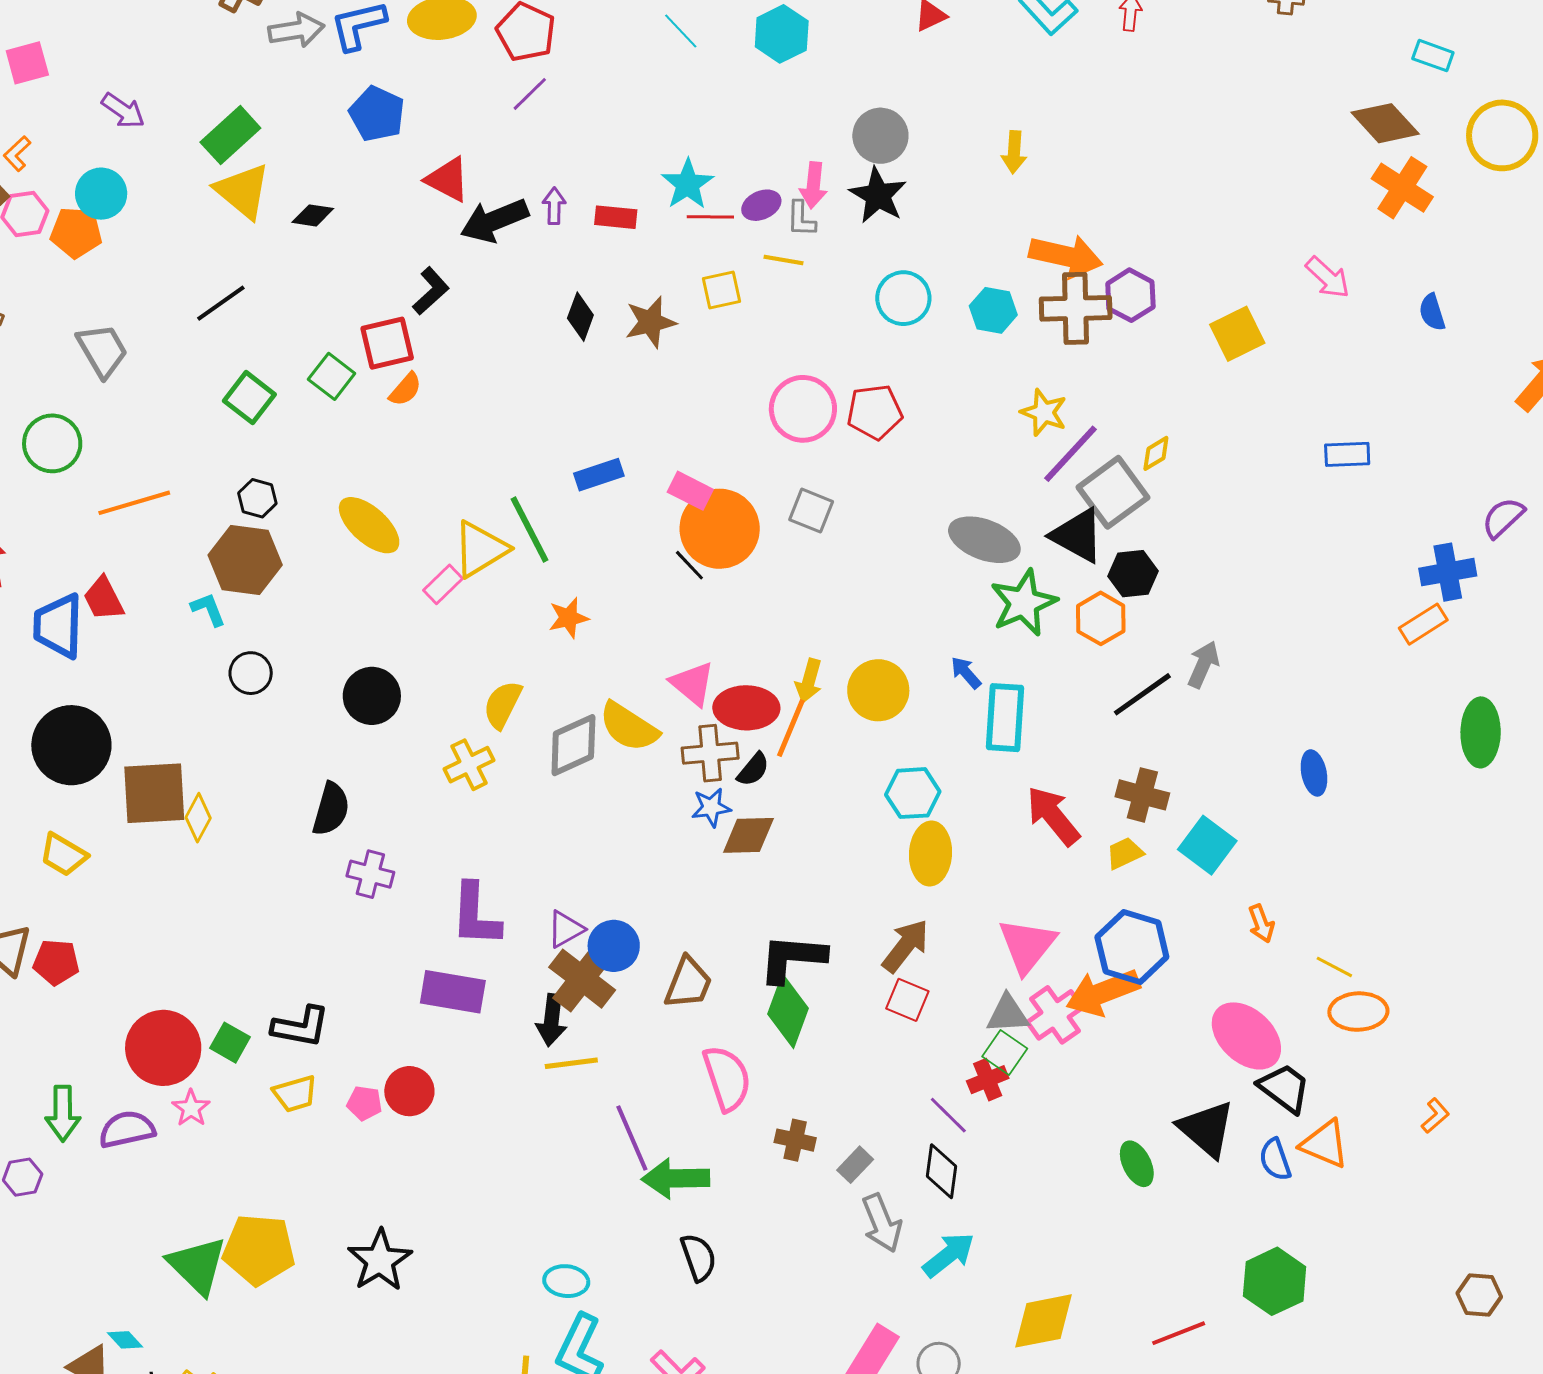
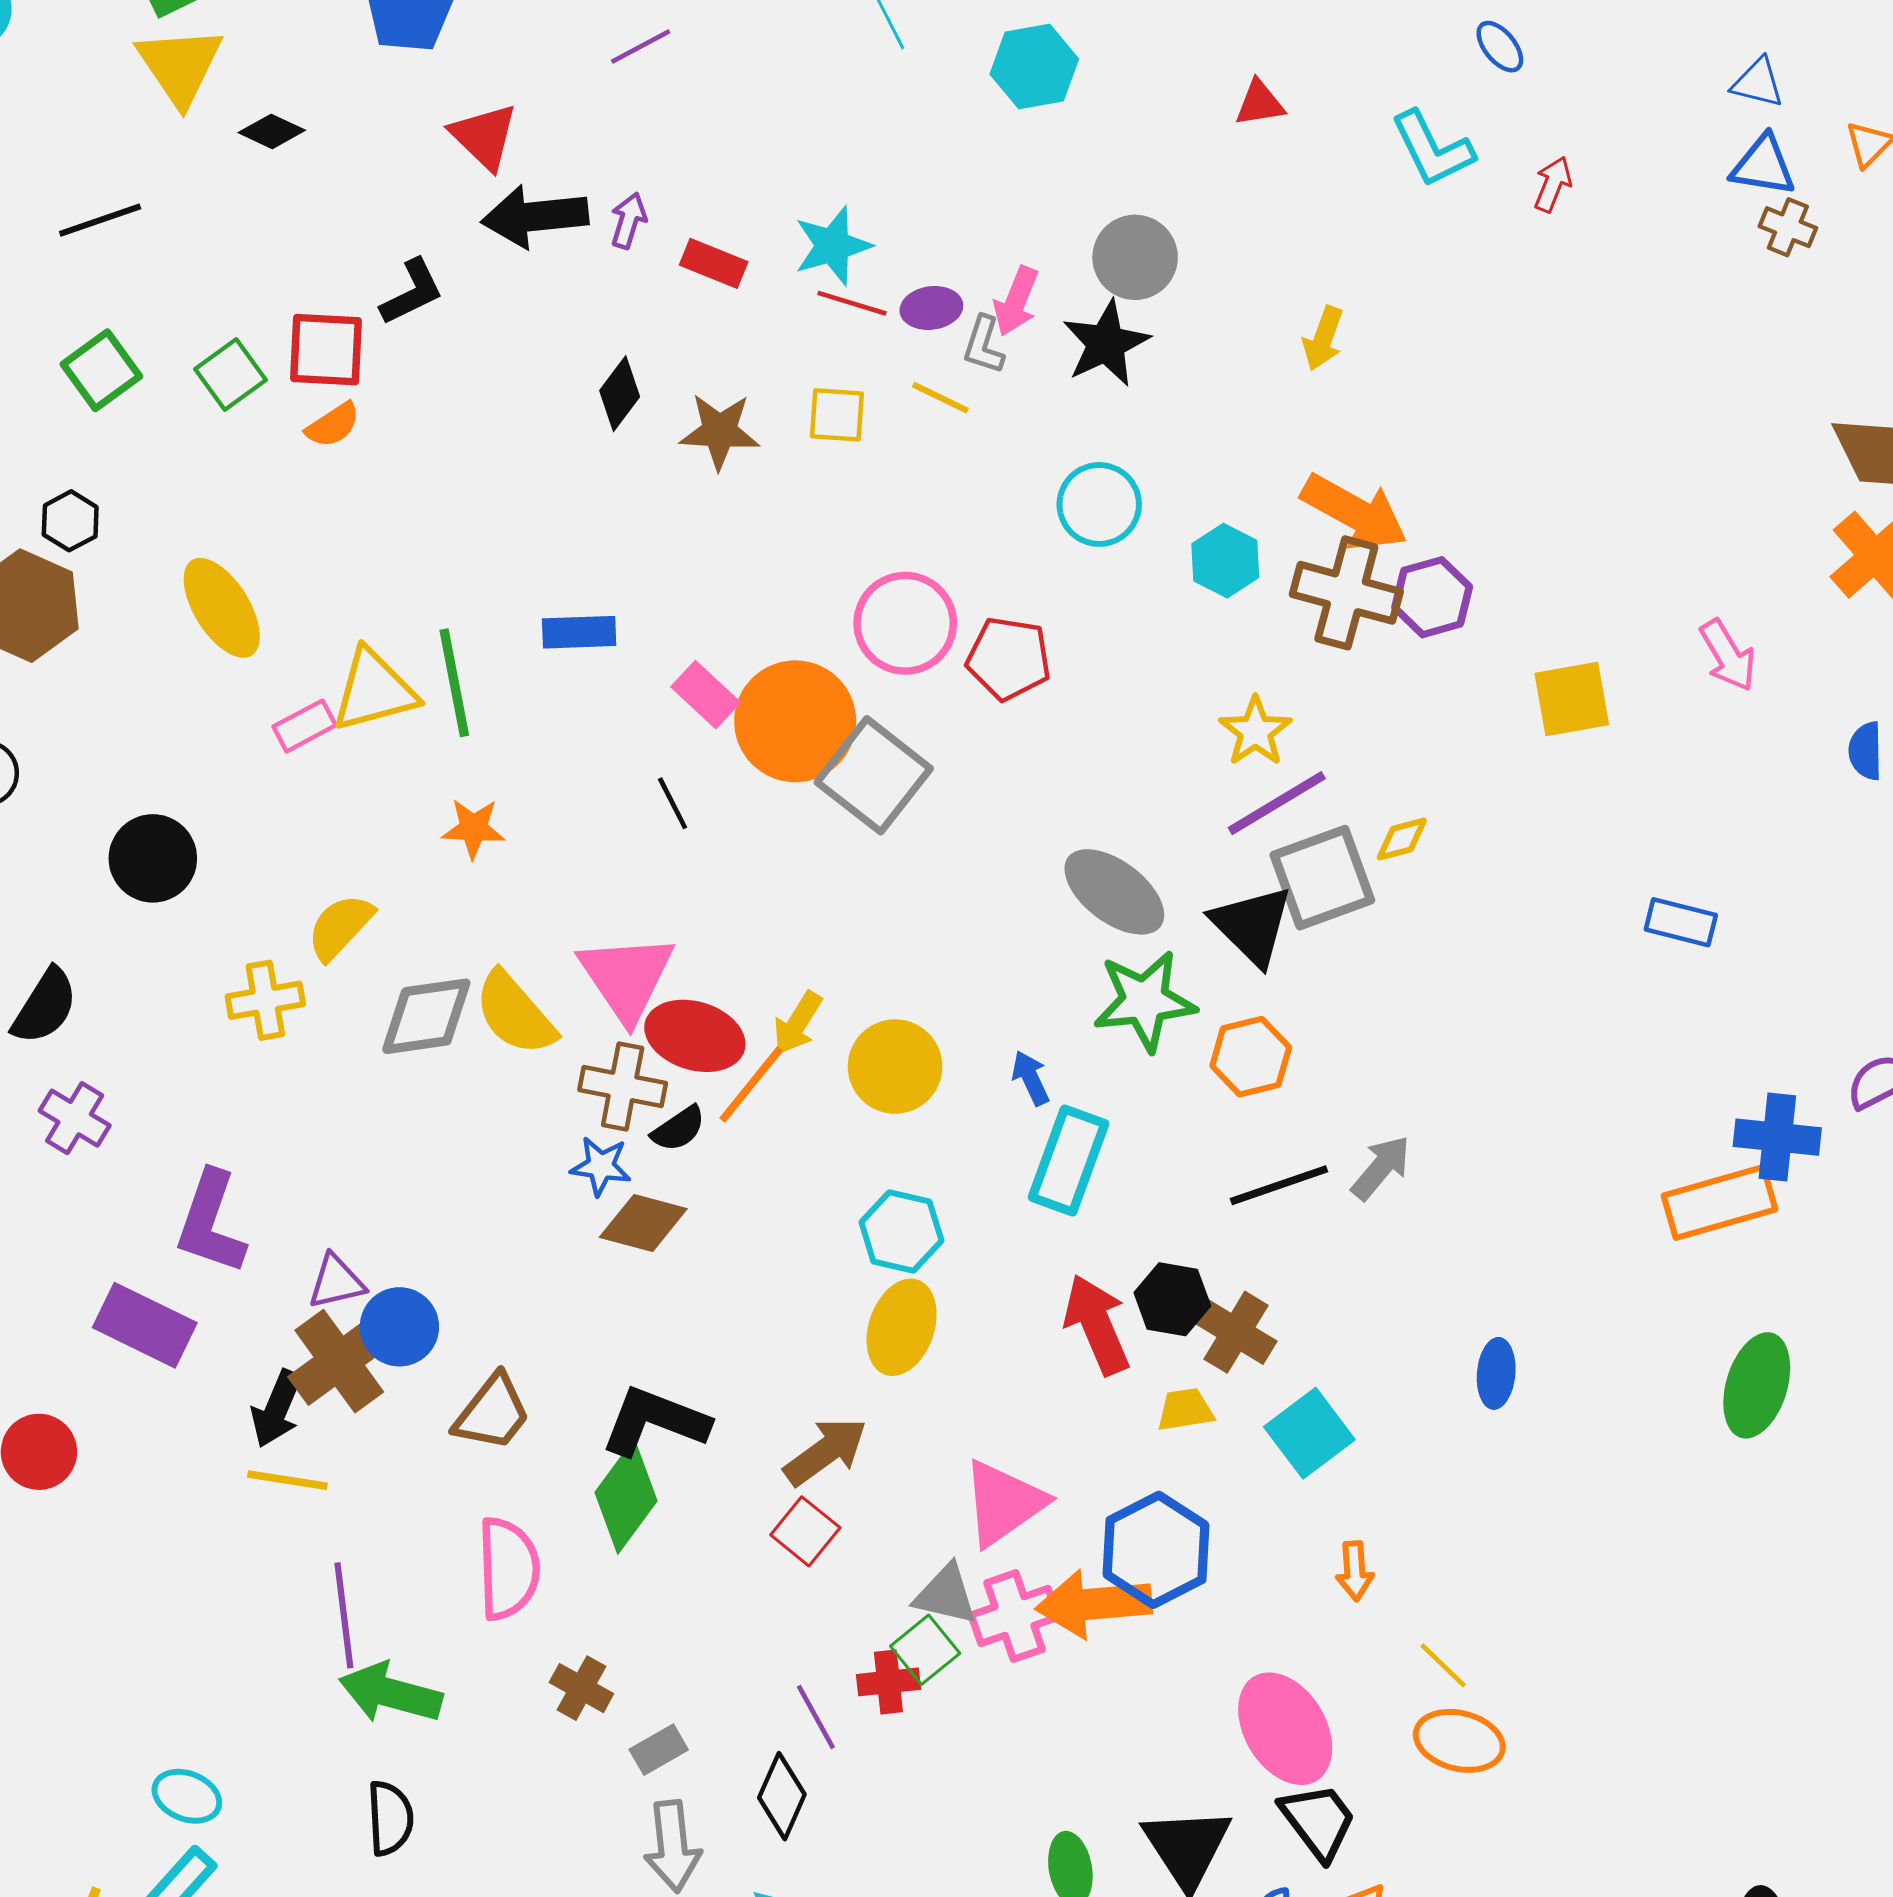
gray square: (811, 511) -> (874, 775), size x1.6
orange circle: (720, 529) -> (795, 721), moved
black hexagon: (1133, 574) -> (1172, 1299), moved
orange rectangle: (1423, 624) -> (1719, 1203), size x1.5
pink triangle: (692, 684) -> (626, 977), size x1.4

